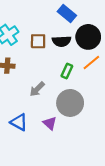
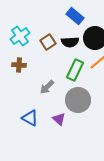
brown square: (38, 41) -> (48, 42), turned -35
green rectangle: (67, 71) -> (75, 70), size x1.5

